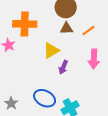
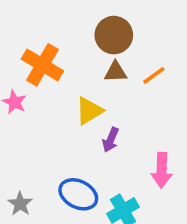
orange cross: (25, 24) -> (42, 65), turned 30
pink arrow: (94, 59) -> (162, 170), moved

